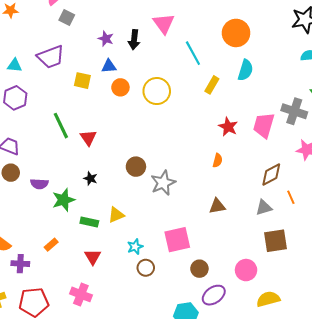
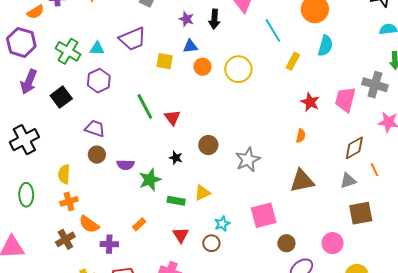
brown circle: (136, 167) -> (208, 145), moved
brown triangle: (217, 206) -> (302, 181), size x1.5
brown circle: (146, 268) -> (211, 243), moved

